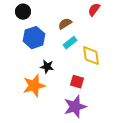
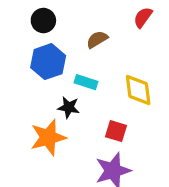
black circle: (23, 12) -> (43, 21), moved
cyan rectangle: (70, 43) -> (86, 82), moved, turned 56

